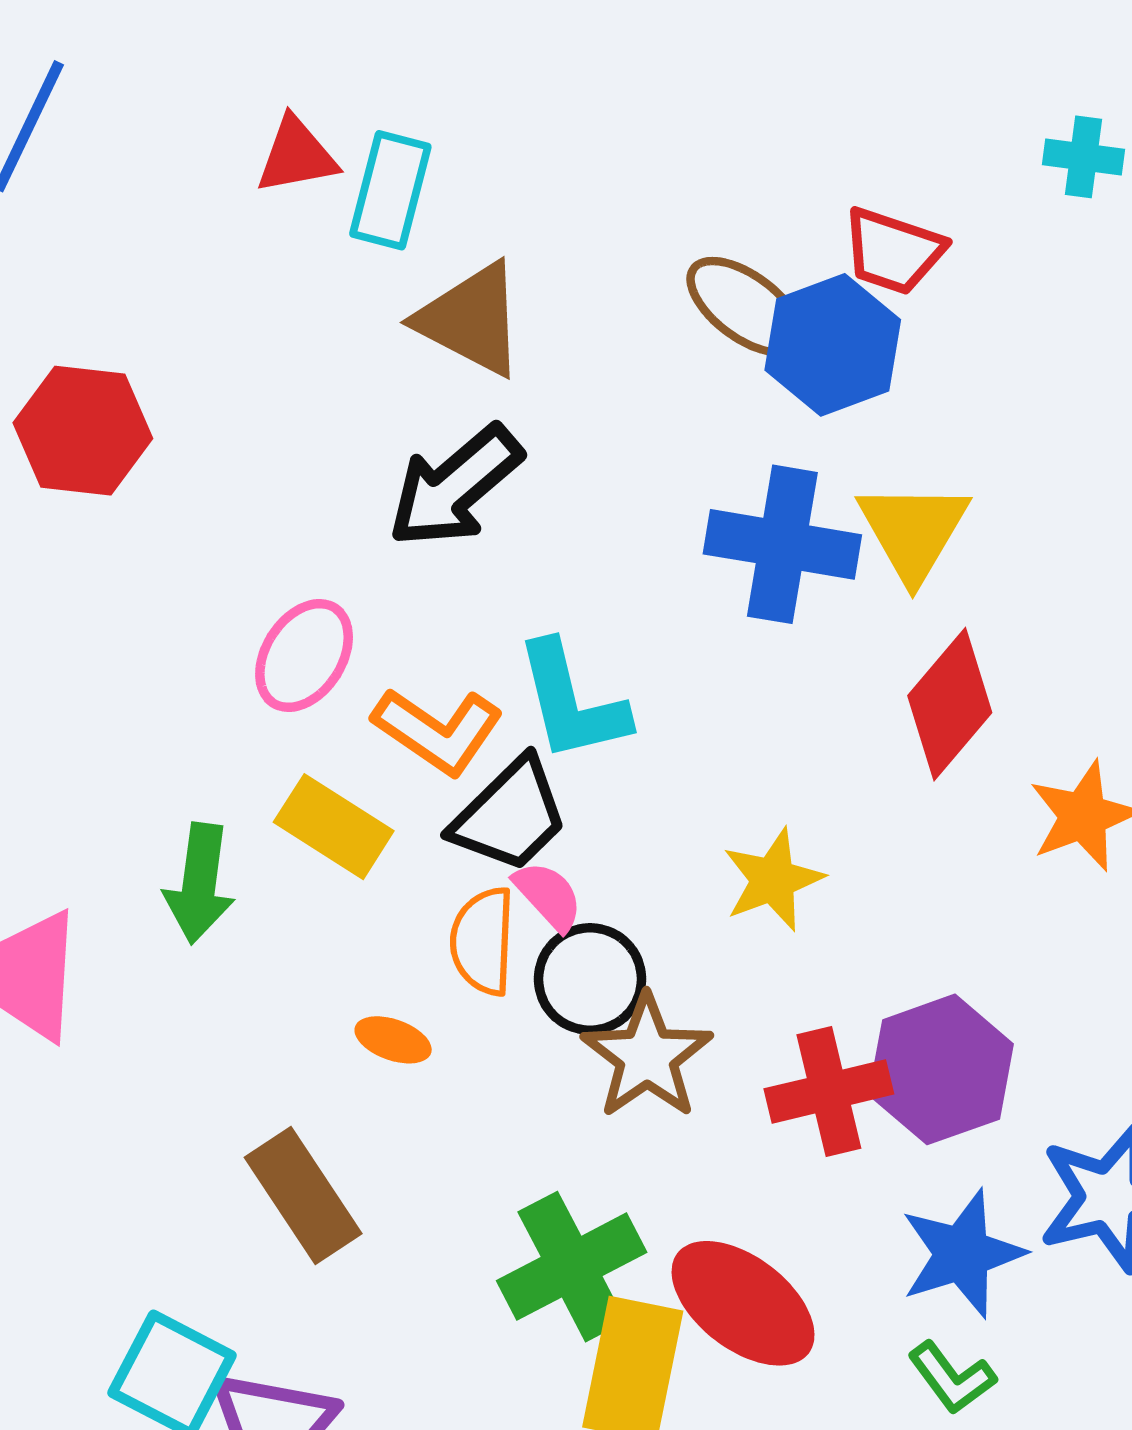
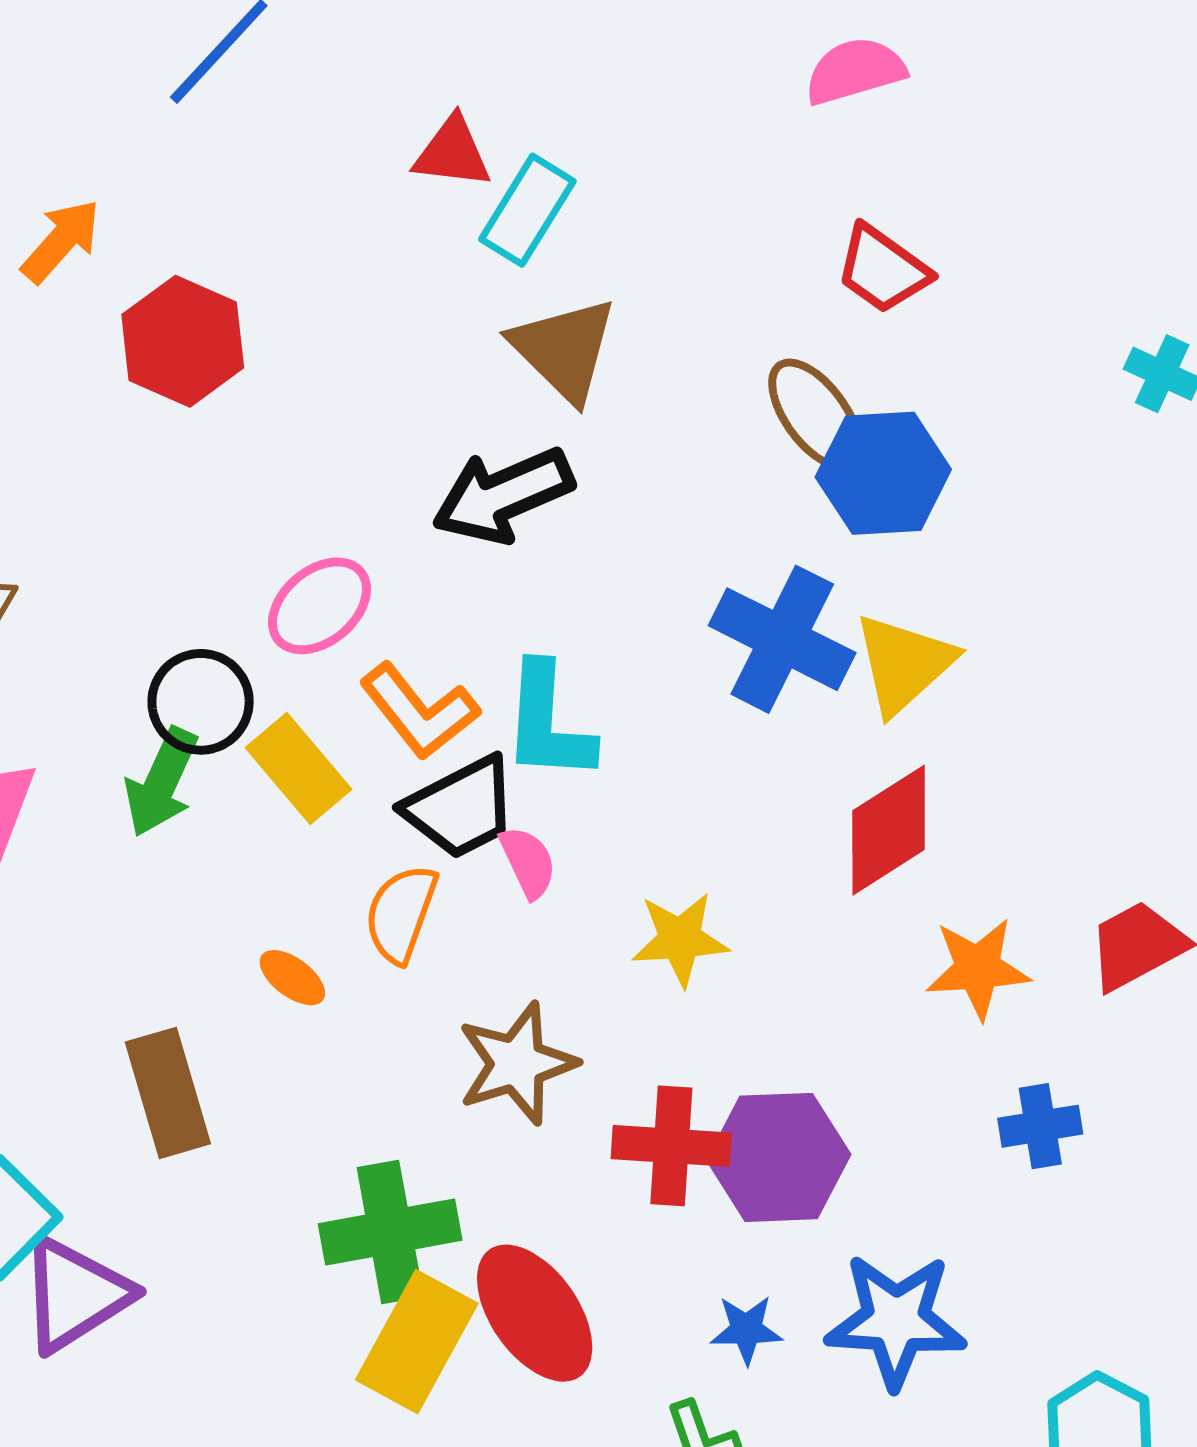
red trapezoid: (893, 251) -> (883, 269), moved
pink semicircle: (548, 896) -> (528, 862), moved
black circle: (590, 979) -> (201, 702), moved
blue star: (962, 1254) -> (746, 1330), size x0.6

